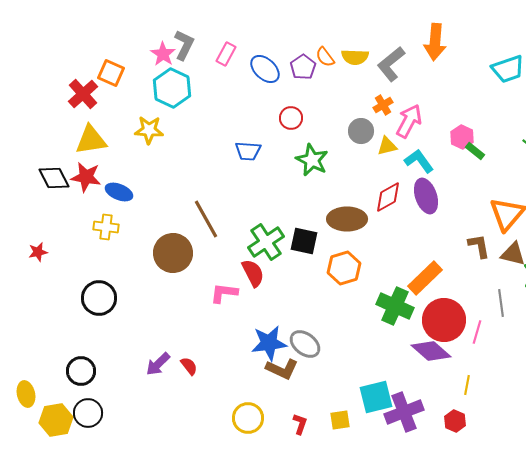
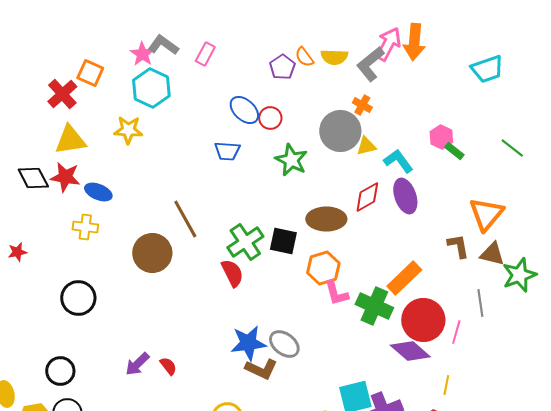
gray L-shape: (184, 45) -> (163, 45), turned -80
blue ellipse: (265, 69) -> (244, 110), moved
orange cross: (383, 105) -> (362, 105), turned -30
pink arrow: (409, 121) -> (388, 44), moved
gray circle: (361, 131) -> (340, 131), size x1.6
pink L-shape: (224, 293) -> (336, 293), moved, turned -112

